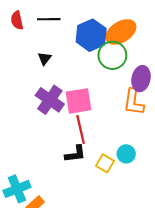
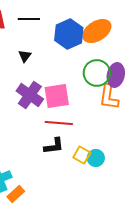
green circle: (112, 55) -> (97, 73), moved
red line: (81, 130) -> (59, 123), turned -72
cyan circle: (126, 154) -> (96, 158), moved

